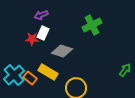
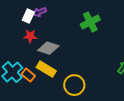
white rectangle: (43, 33) -> (28, 16), moved
gray diamond: (62, 51) -> (48, 48), moved

